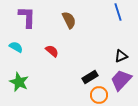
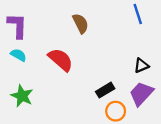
purple L-shape: (27, 17) -> (17, 26), moved
red semicircle: (52, 51) -> (61, 60), size x1.6

